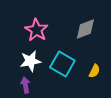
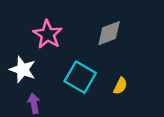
white star: (30, 61) -> (23, 70), moved, turned 30

